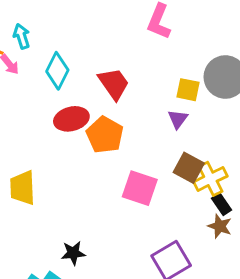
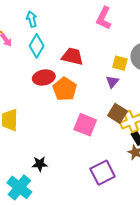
cyan arrow: (22, 36) -> (32, 19), moved
red trapezoid: (114, 84) -> (72, 56), turned -45

